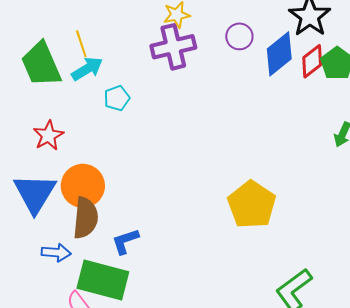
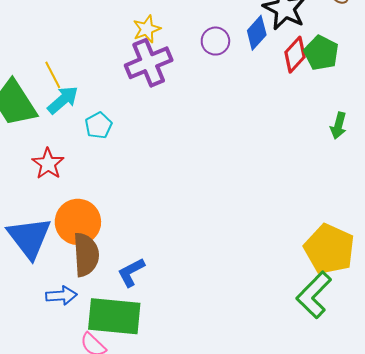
blue diamond: (279, 54) -> (257, 33), moved, size x0.7
red star: (48, 135) -> (48, 164), moved
yellow pentagon: (252, 205) -> (329, 249), moved

